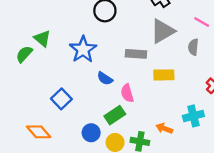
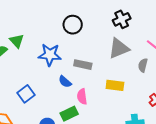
blue star: (83, 49) -> (50, 55), turned 30
gray rectangle: (136, 54) -> (83, 65), moved

